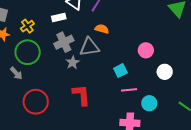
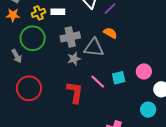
white rectangle: (59, 17) -> (58, 12), moved
pink circle: (146, 50) -> (144, 71), moved
pink line: (129, 90) -> (98, 82), moved, turned 35
cyan circle: (149, 103) -> (148, 110), moved

